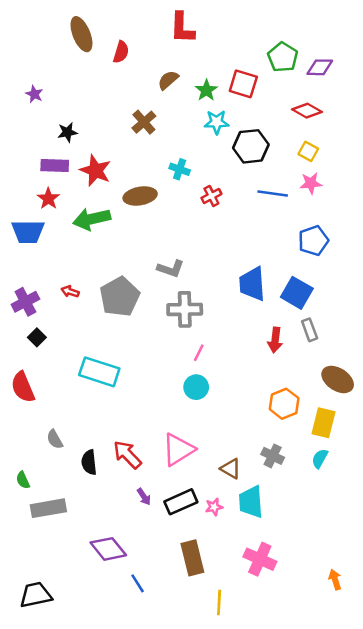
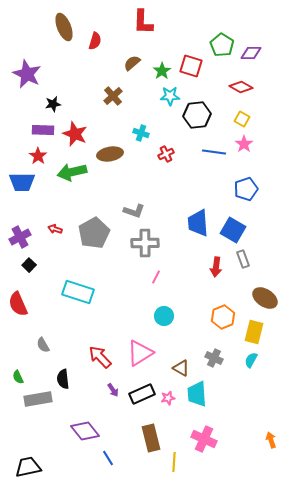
purple star: (34, 94) -> (27, 74), size x2.0
pink star: (311, 183) -> (244, 144), turned -30
cyan circle: (196, 387) -> (164, 316), moved
black semicircle: (89, 462) -> (63, 379), moved
orange arrow: (335, 580) -> (271, 440), moved
yellow line: (219, 602) -> (174, 462), moved

